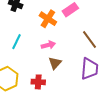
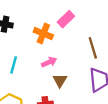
brown line: (89, 40) -> (93, 48), turned 30

